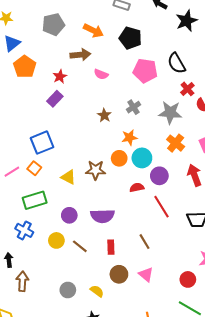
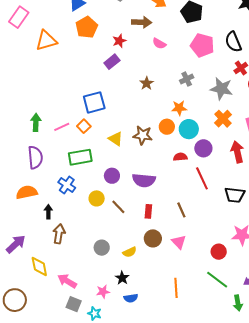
brown star: (104, 115) -> (147, 83), moved
yellow semicircle: (97, 291) -> (130, 252), turned 112

